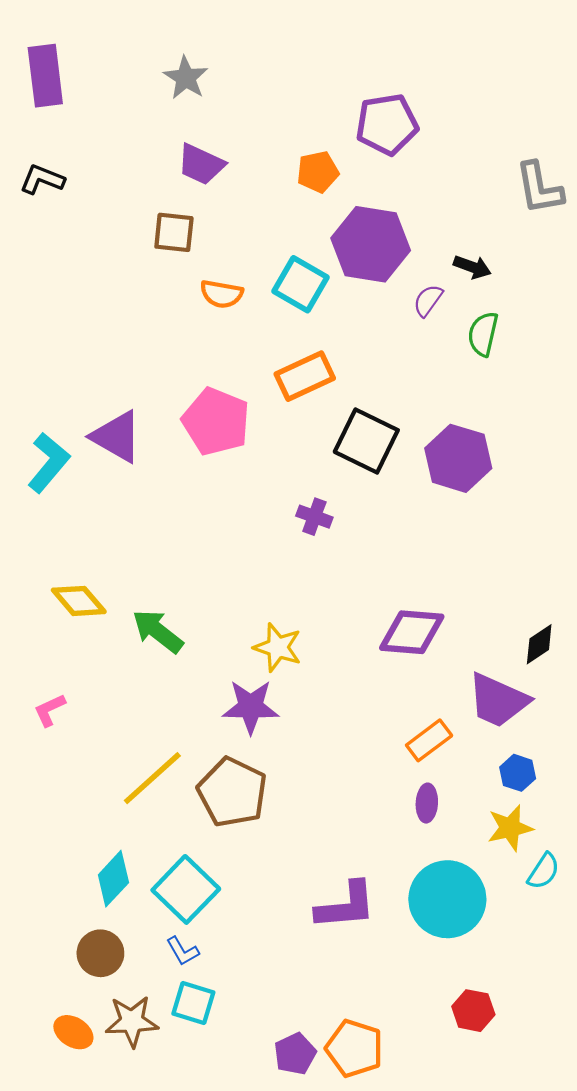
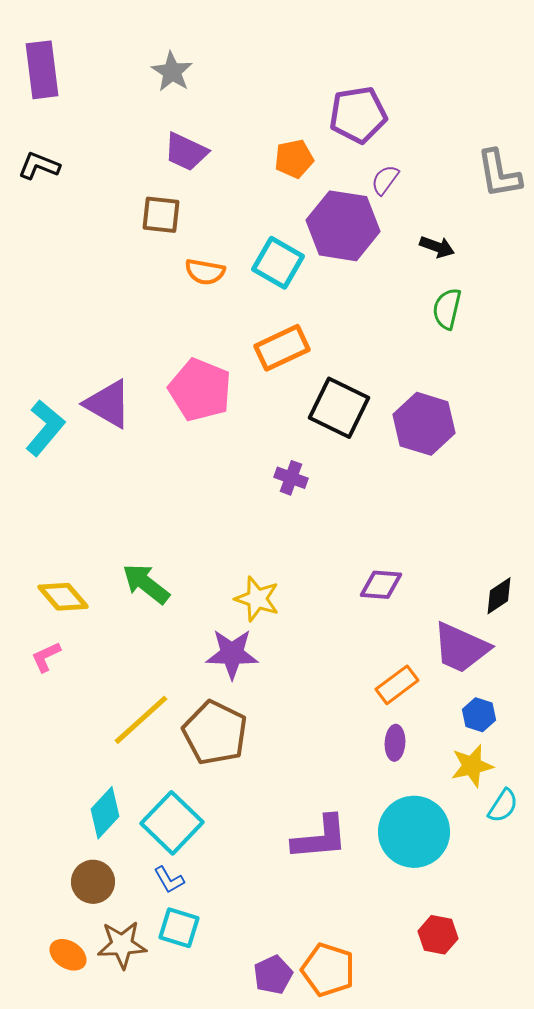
purple semicircle: (428, 300) -> (385, 180), moved
yellow diamond: (79, 601) -> (63, 597), moved
purple diamond: (412, 632) -> (381, 585), size x0.7

